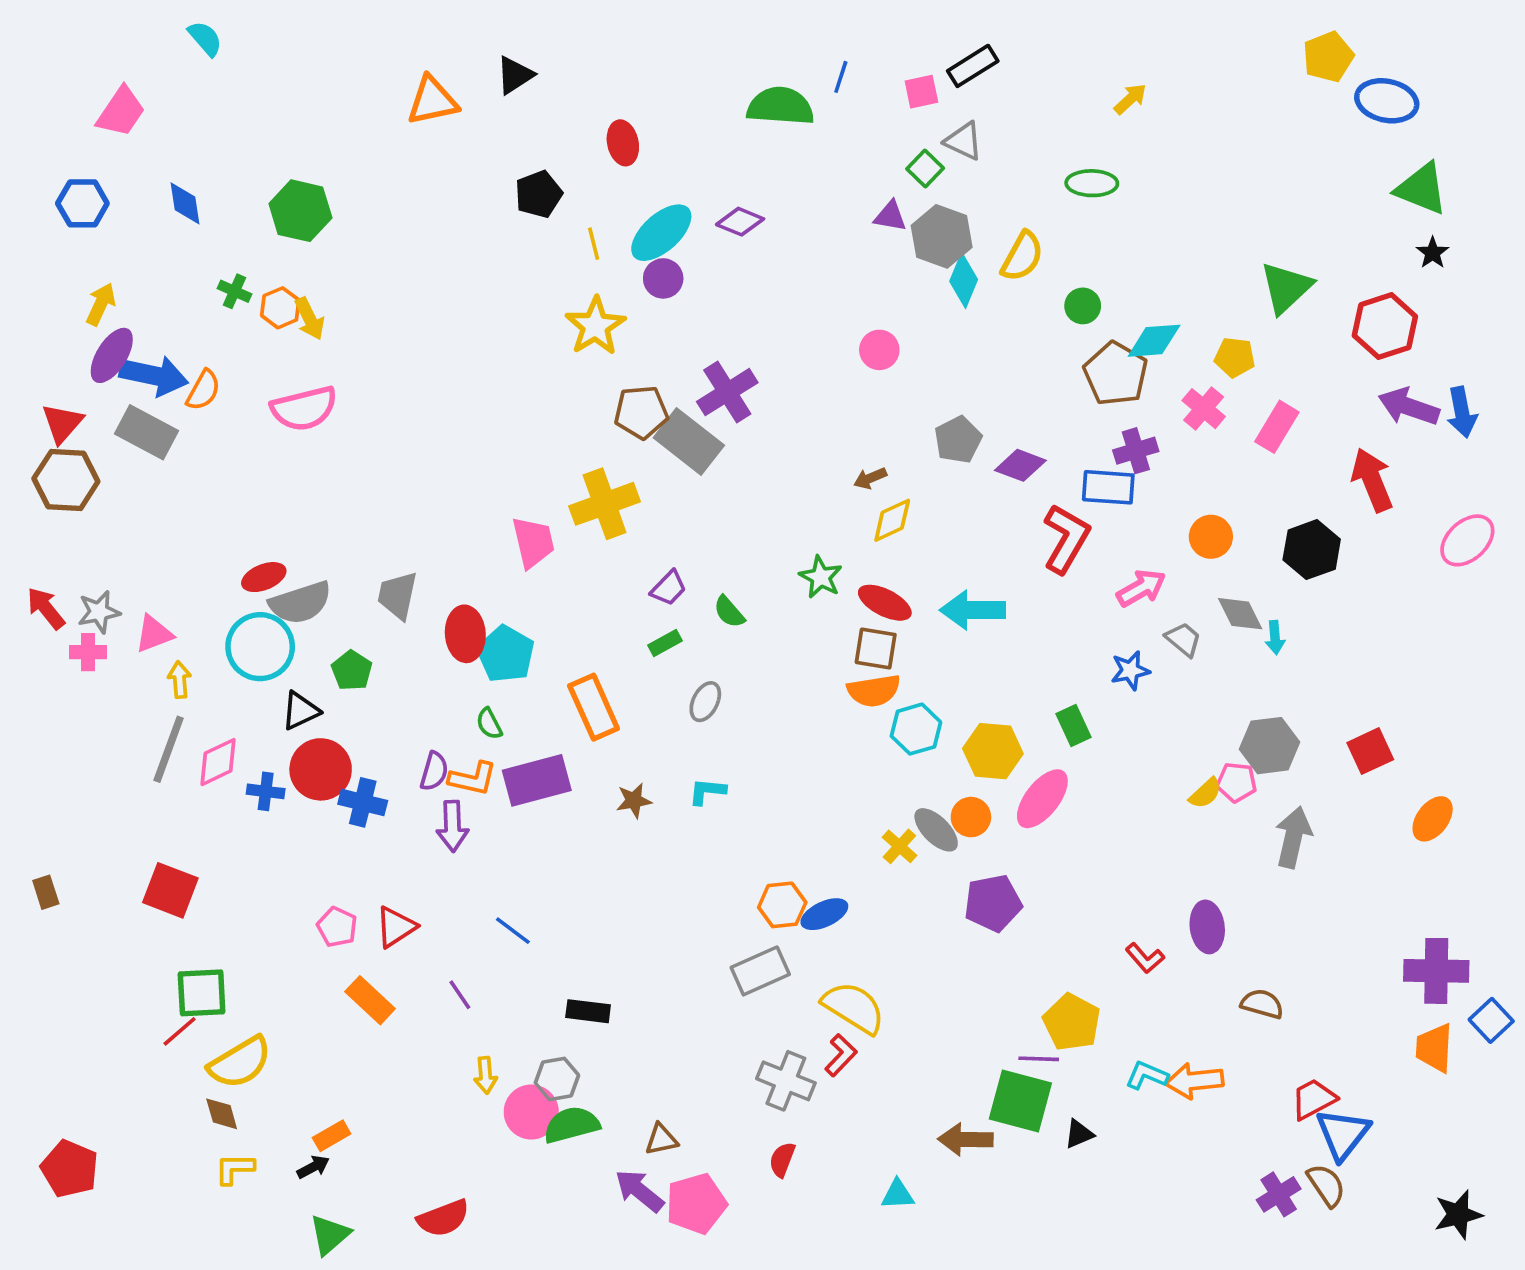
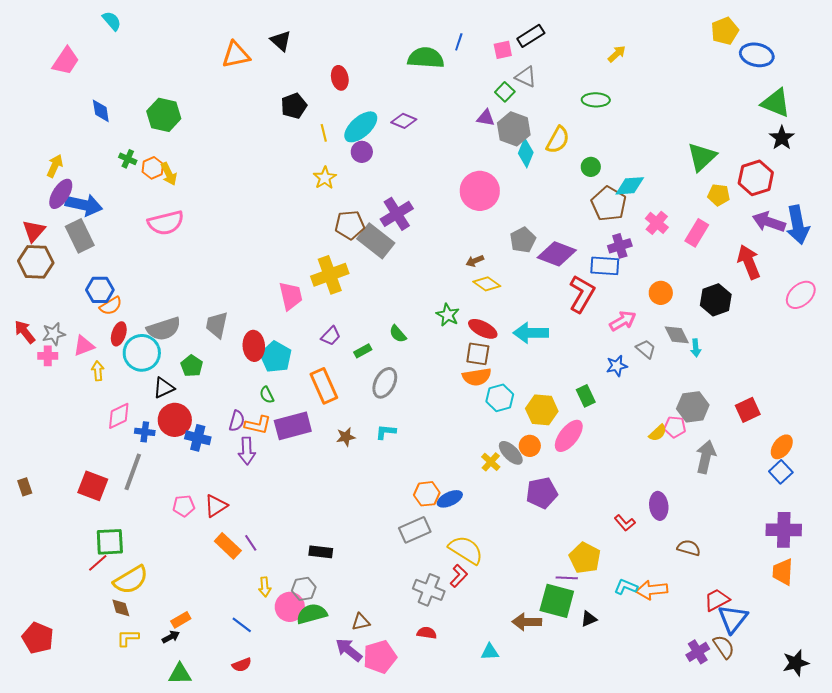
black triangle: (515, 75) -> (281, 41), turned -45
blue hexagon: (82, 203) -> (100, 290), moved
black star: (1433, 253) -> (782, 138), size x1.4
yellow star: (595, 326) -> (325, 178), size x0.7
pink circle: (879, 350) -> (480, 191), size x1.8
yellow pentagon: (1235, 357) -> (719, 195), moved
orange semicircle: (203, 390) -> (111, 306), moved, turned 30
blue arrow: (1462, 412) -> (798, 225), size x1.4
gray rectangle: (147, 432) -> (80, 236), turned 36
purple diamond: (1020, 465) -> (557, 254), size x1.4
yellow diamond: (892, 520) -> (487, 284), turned 60
red ellipse: (264, 577) -> (119, 334), moved, turned -50
purple trapezoid: (669, 588) -> (331, 336), moved
gray ellipse: (705, 702) -> (385, 383), size x1.4
gray line: (169, 749) -> (133, 472), moved
pink pentagon: (337, 927) -> (184, 506), turned -30
blue line: (513, 931) -> (242, 625), moved
orange rectangle: (370, 1000) -> (228, 546), moved
blue square: (1491, 1020) -> (781, 472), moved
red semicircle: (782, 1160) -> (427, 633), turned 78
red semicircle: (443, 1218) -> (242, 665), size x0.7
green triangle: (330, 1235) -> (180, 674), turned 40

